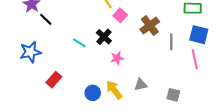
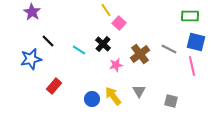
black line: (46, 19) -> (48, 41), moved
brown cross: (150, 26) -> (140, 54), moved
gray line: (171, 42) -> (169, 49), turned -63
gray triangle: (141, 85) -> (139, 91), turned -48

